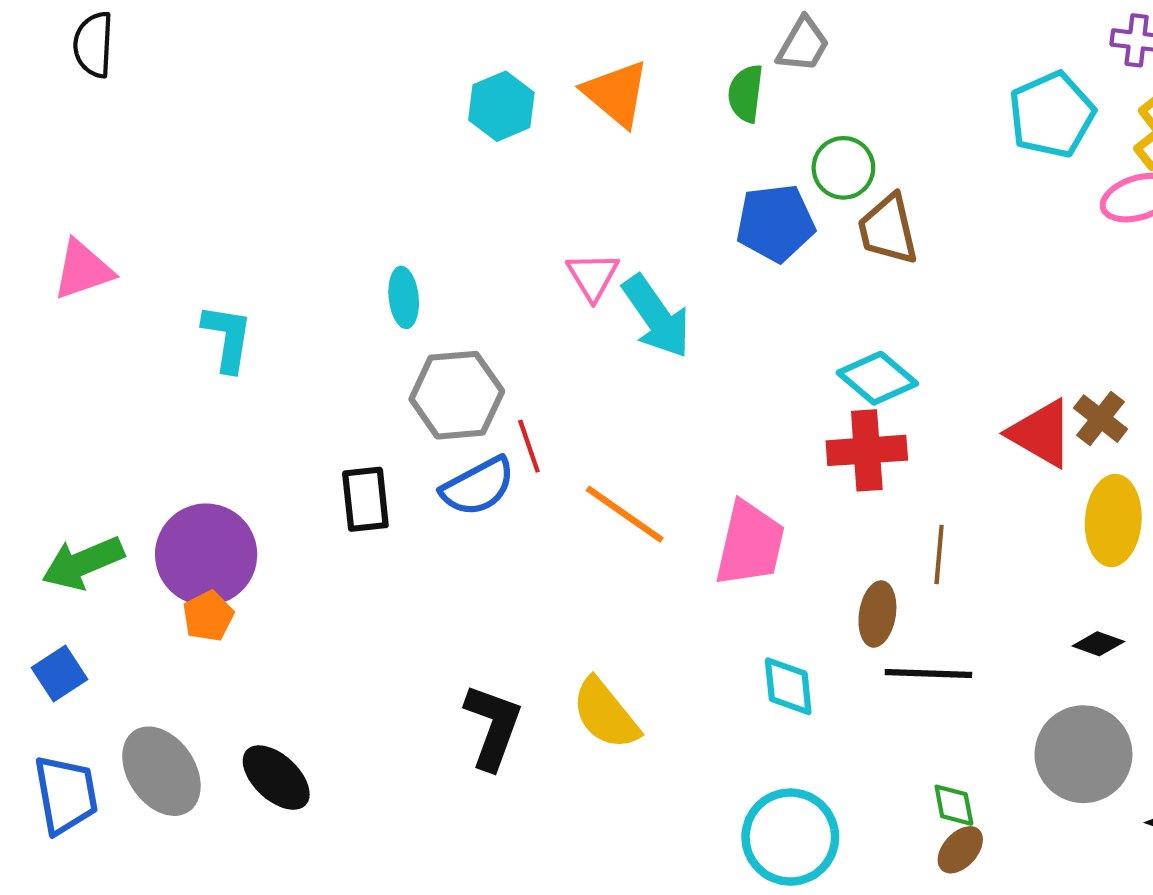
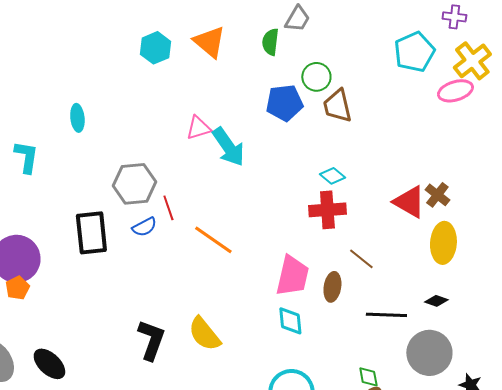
pink triangle: (593, 276) -> (198, 128), turned 44
cyan ellipse: (404, 297) -> (77, 118), moved
cyan diamond: (877, 378) -> (332, 176), size x0.7
blue semicircle: (478, 487) -> (144, 227), size x0.7
black rectangle: (365, 499) -> (91, 233), size x1.4
pink trapezoid: (750, 544) -> (292, 276), moved
brown line: (939, 554) -> (361, 259), turned -56
black line: (928, 673) -> (386, 315), moved

